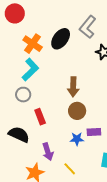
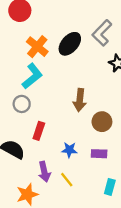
brown circle: (77, 111) -> (102, 122), moved
red rectangle: (40, 117) -> (39, 131), turned 35
blue star: (77, 139) -> (69, 150), moved
yellow line: (70, 169) -> (67, 180), moved

